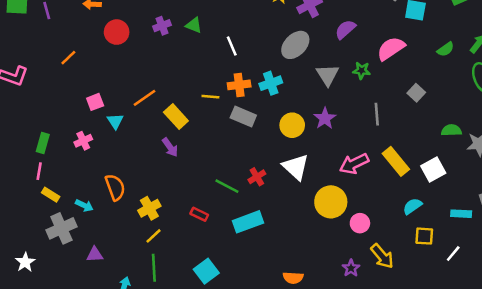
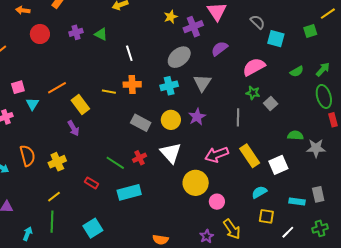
green star: (362, 70) -> (253, 93), moved
cyan cross: (271, 83) -> (169, 86), moved
gray rectangle: (243, 116) -> (141, 123), moved
yellow cross: (149, 208) -> (57, 162), moved

